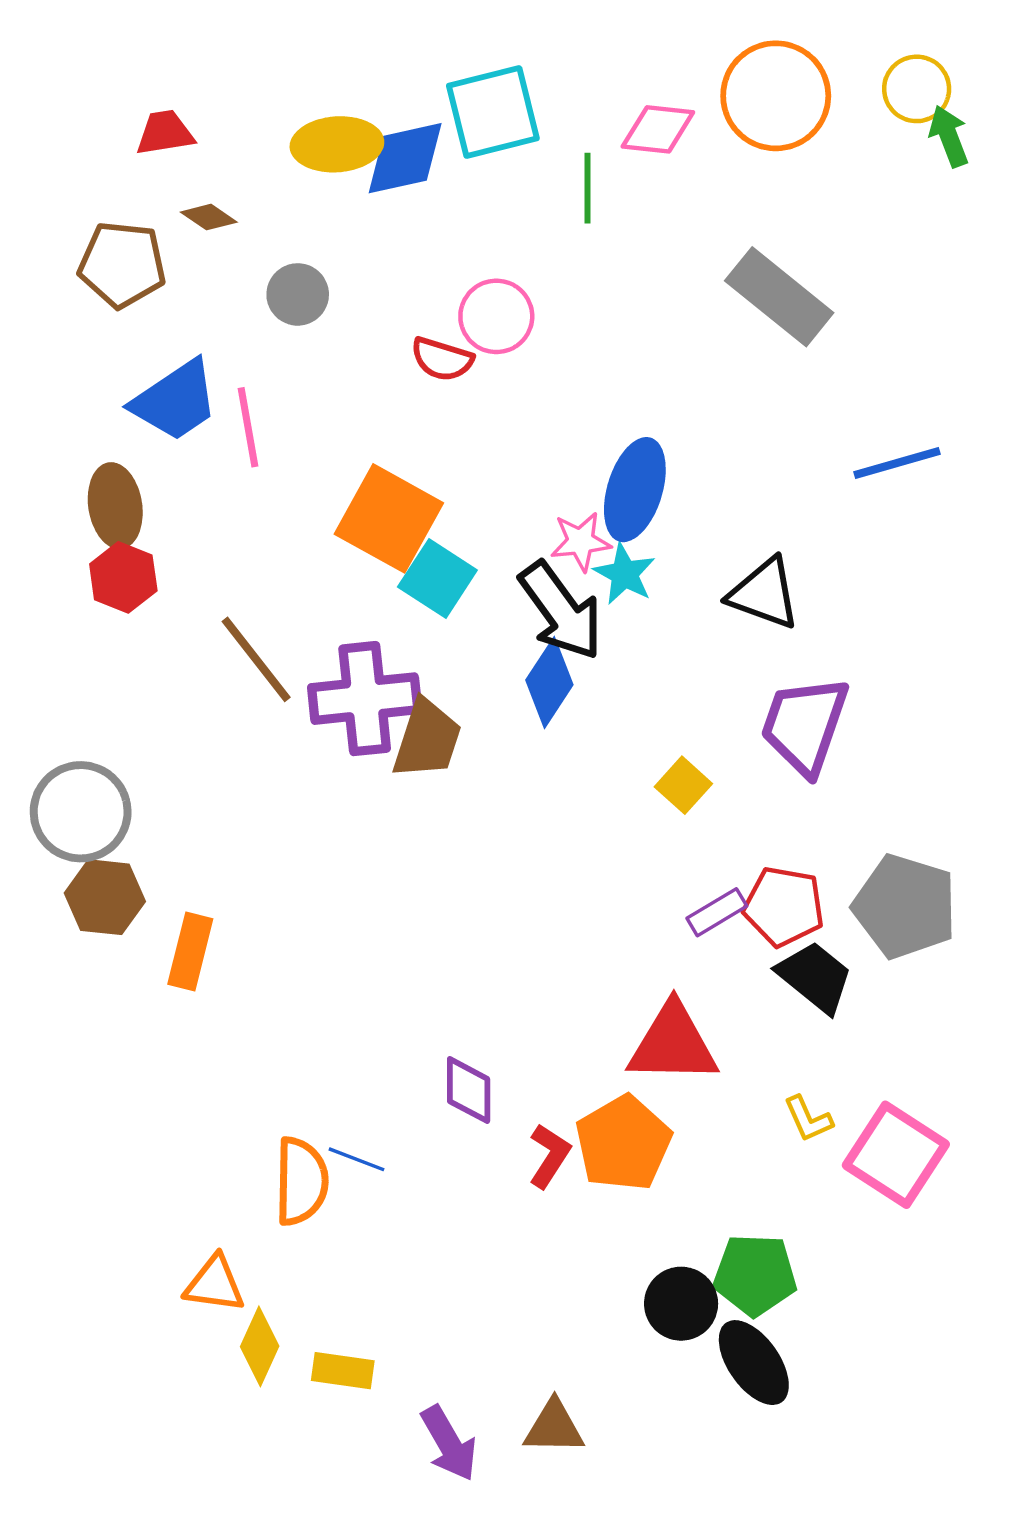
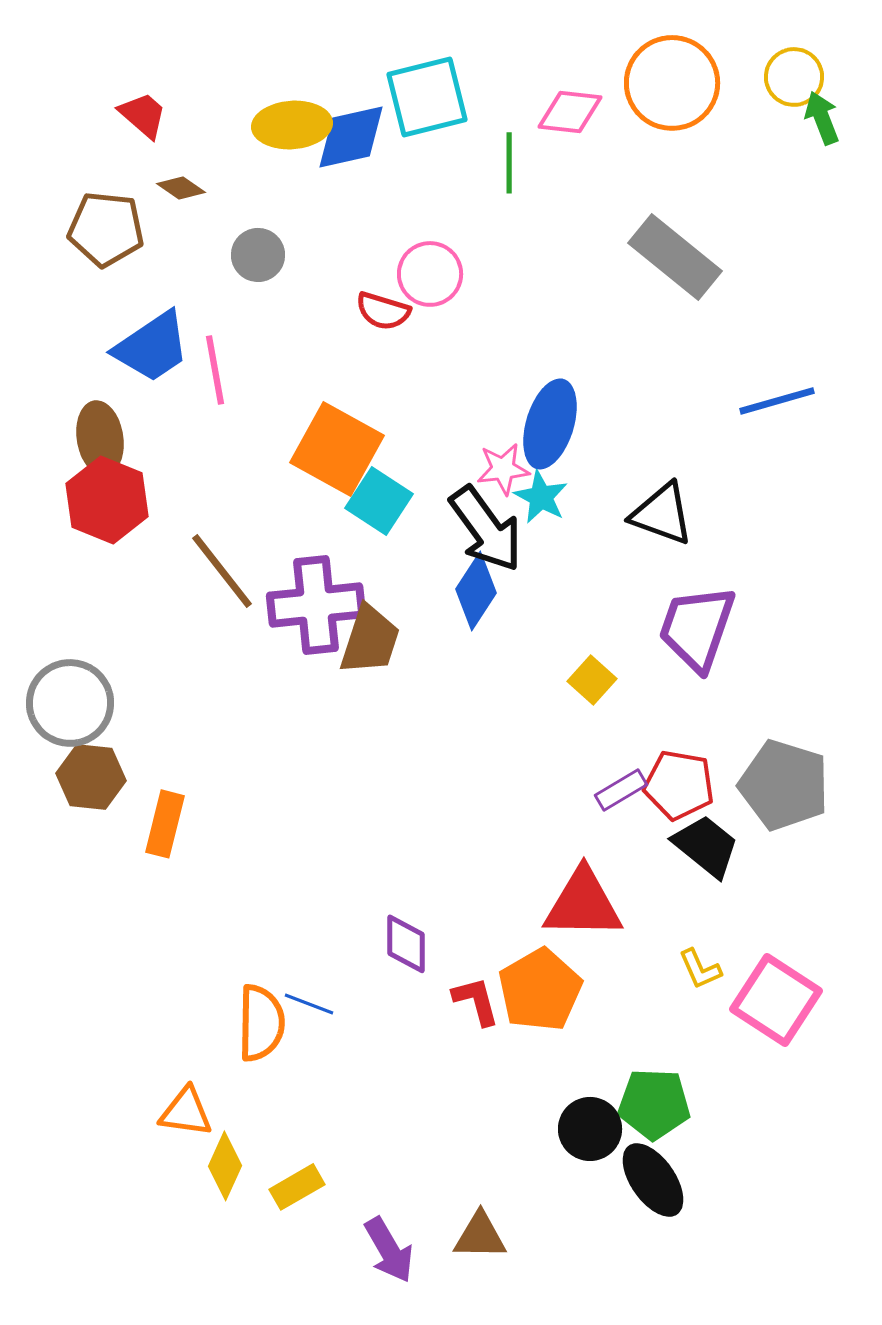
red trapezoid: (165, 133) -> (143, 115), turned 50
red hexagon: (123, 577) -> (107, 500), size x1.4
red L-shape: (549, 1156) -> (476, 1001), turned -48
yellow rectangle: (343, 1371) -> (297, 1187), turned -38

